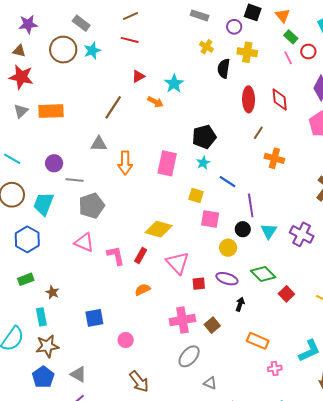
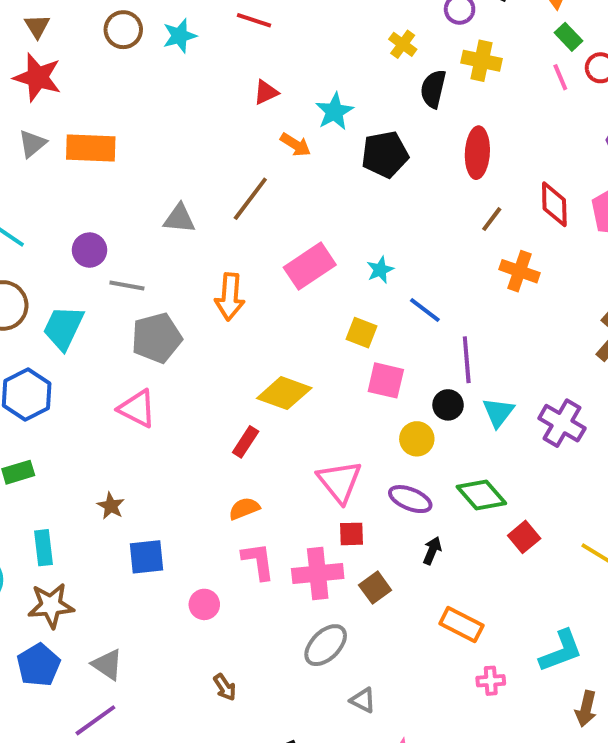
brown circle: (63, 50) -> (123, 30), size x0.7
brown triangle: (19, 51) -> (37, 26), turned 40
red diamond: (280, 99) -> (554, 204), moved
brown line: (113, 107) -> (250, 199), moved
black pentagon: (204, 137) -> (385, 154), moved
orange arrow: (125, 163) -> (230, 297), moved
pink rectangle: (167, 163) -> (310, 266), turned 40
pink L-shape: (116, 256) -> (258, 561), moved
pink triangle: (177, 263) -> (339, 482), moved
red square: (199, 284) -> (351, 534), moved
brown star: (52, 292) -> (111, 506), moved
brown arrow: (139, 382) -> (225, 687), size x0.6

